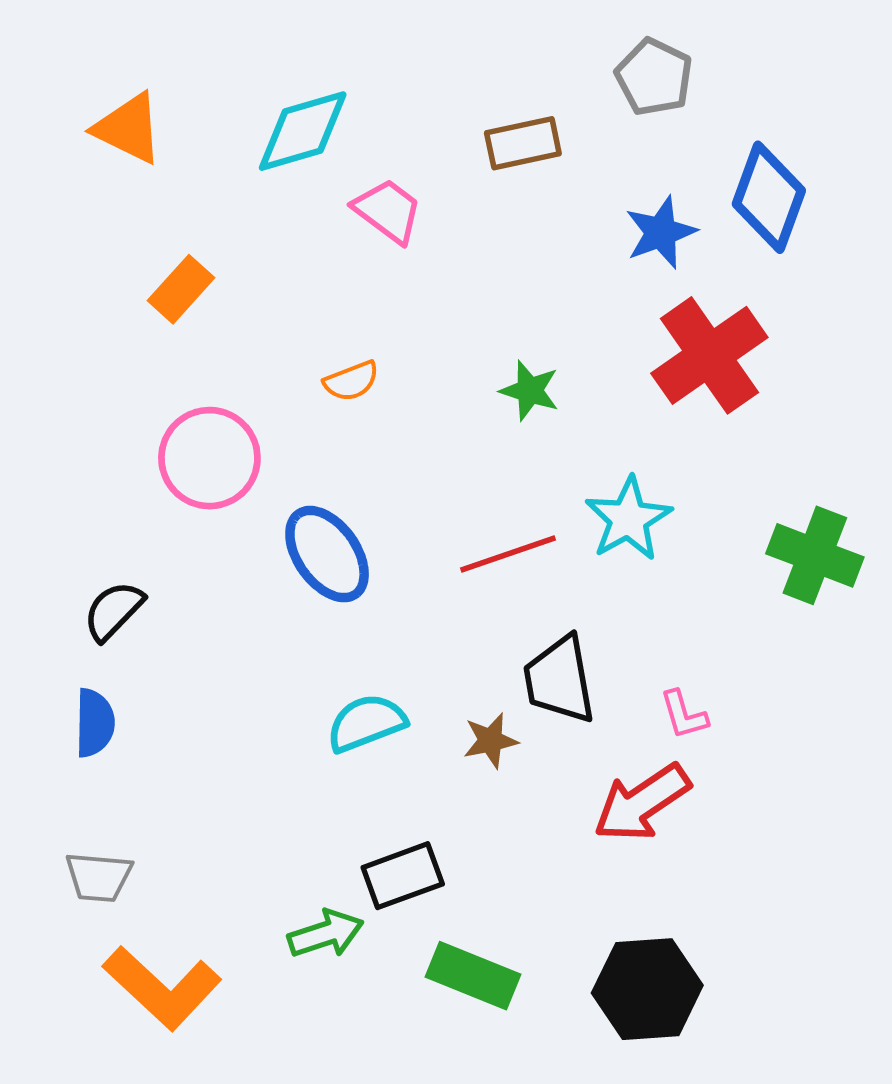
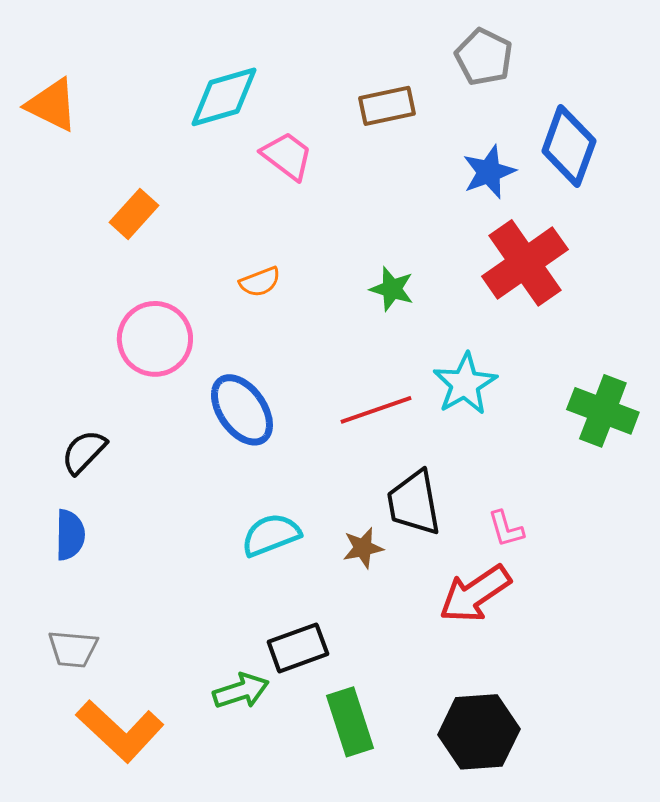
orange triangle: (128, 128) -> (52, 105), moved
green rectangle: (473, 976) -> (350, 722), turned 50

